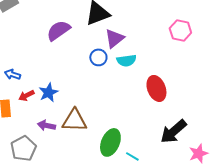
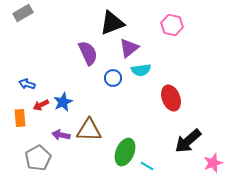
purple semicircle: (58, 30) -> (88, 53), moved, turned 100
pink hexagon: (180, 30) -> (172, 25), moved
blue circle: (98, 57) -> (113, 78), moved

